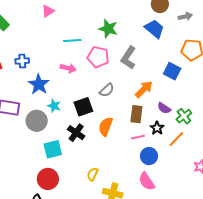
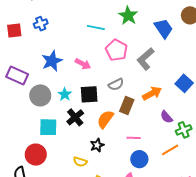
green star: (108, 29) -> (128, 16), moved
blue trapezoid: (154, 29) -> (164, 28), moved
blue cross: (22, 61) -> (41, 24), moved, turned -32
pink arrow: (68, 68) -> (83, 64), moved
cyan star: (54, 106) -> (65, 94), moved
brown rectangle: (136, 114) -> (127, 105), moved
black star: (157, 128) -> (97, 145), moved
yellow semicircle: (93, 174) -> (80, 162), turned -112

